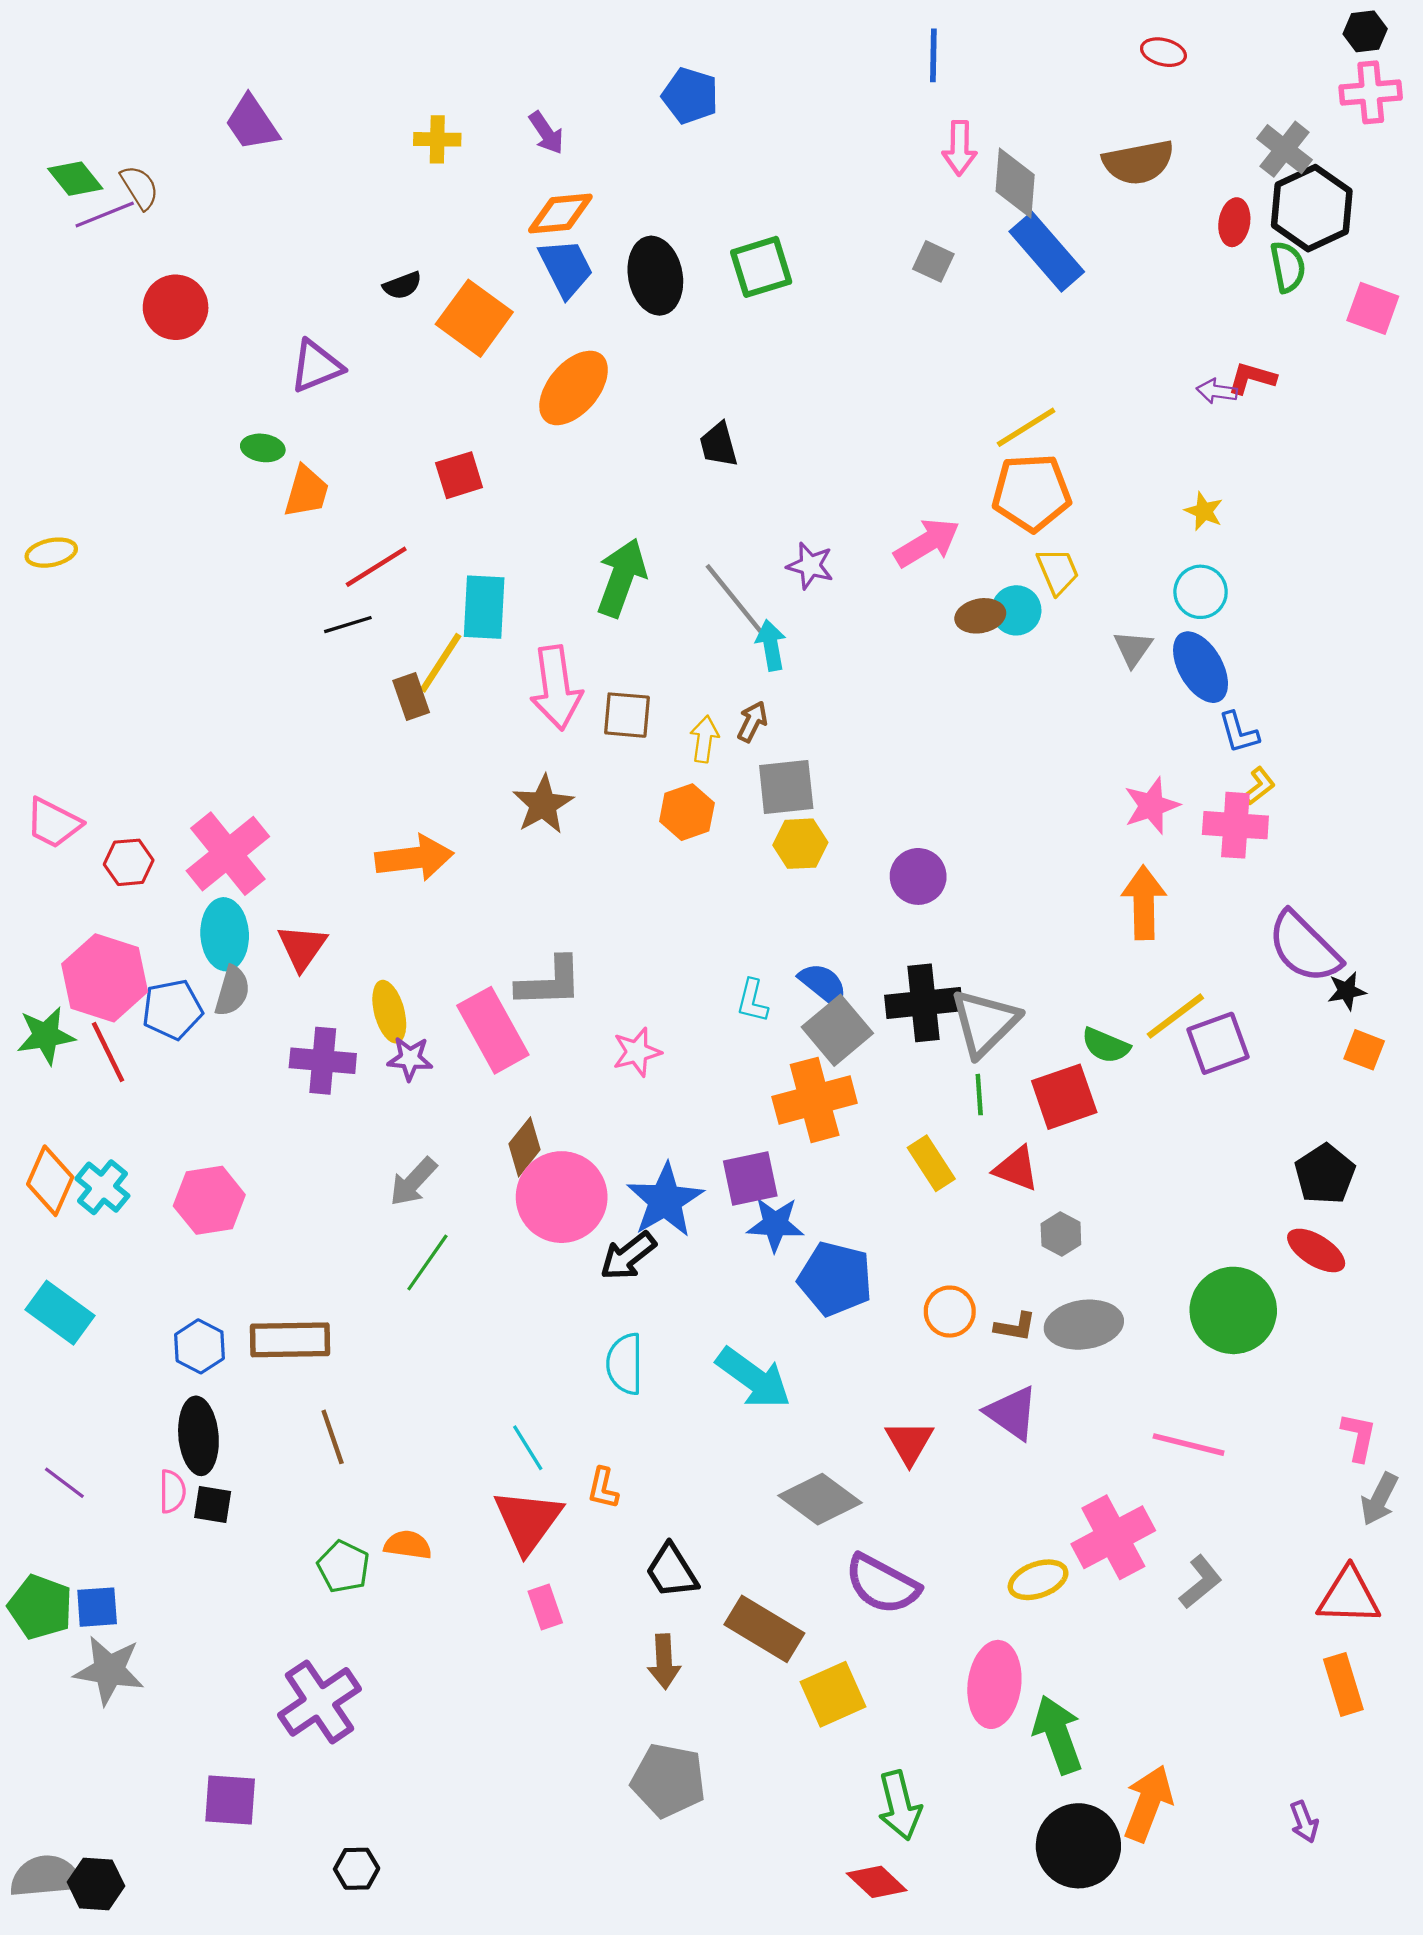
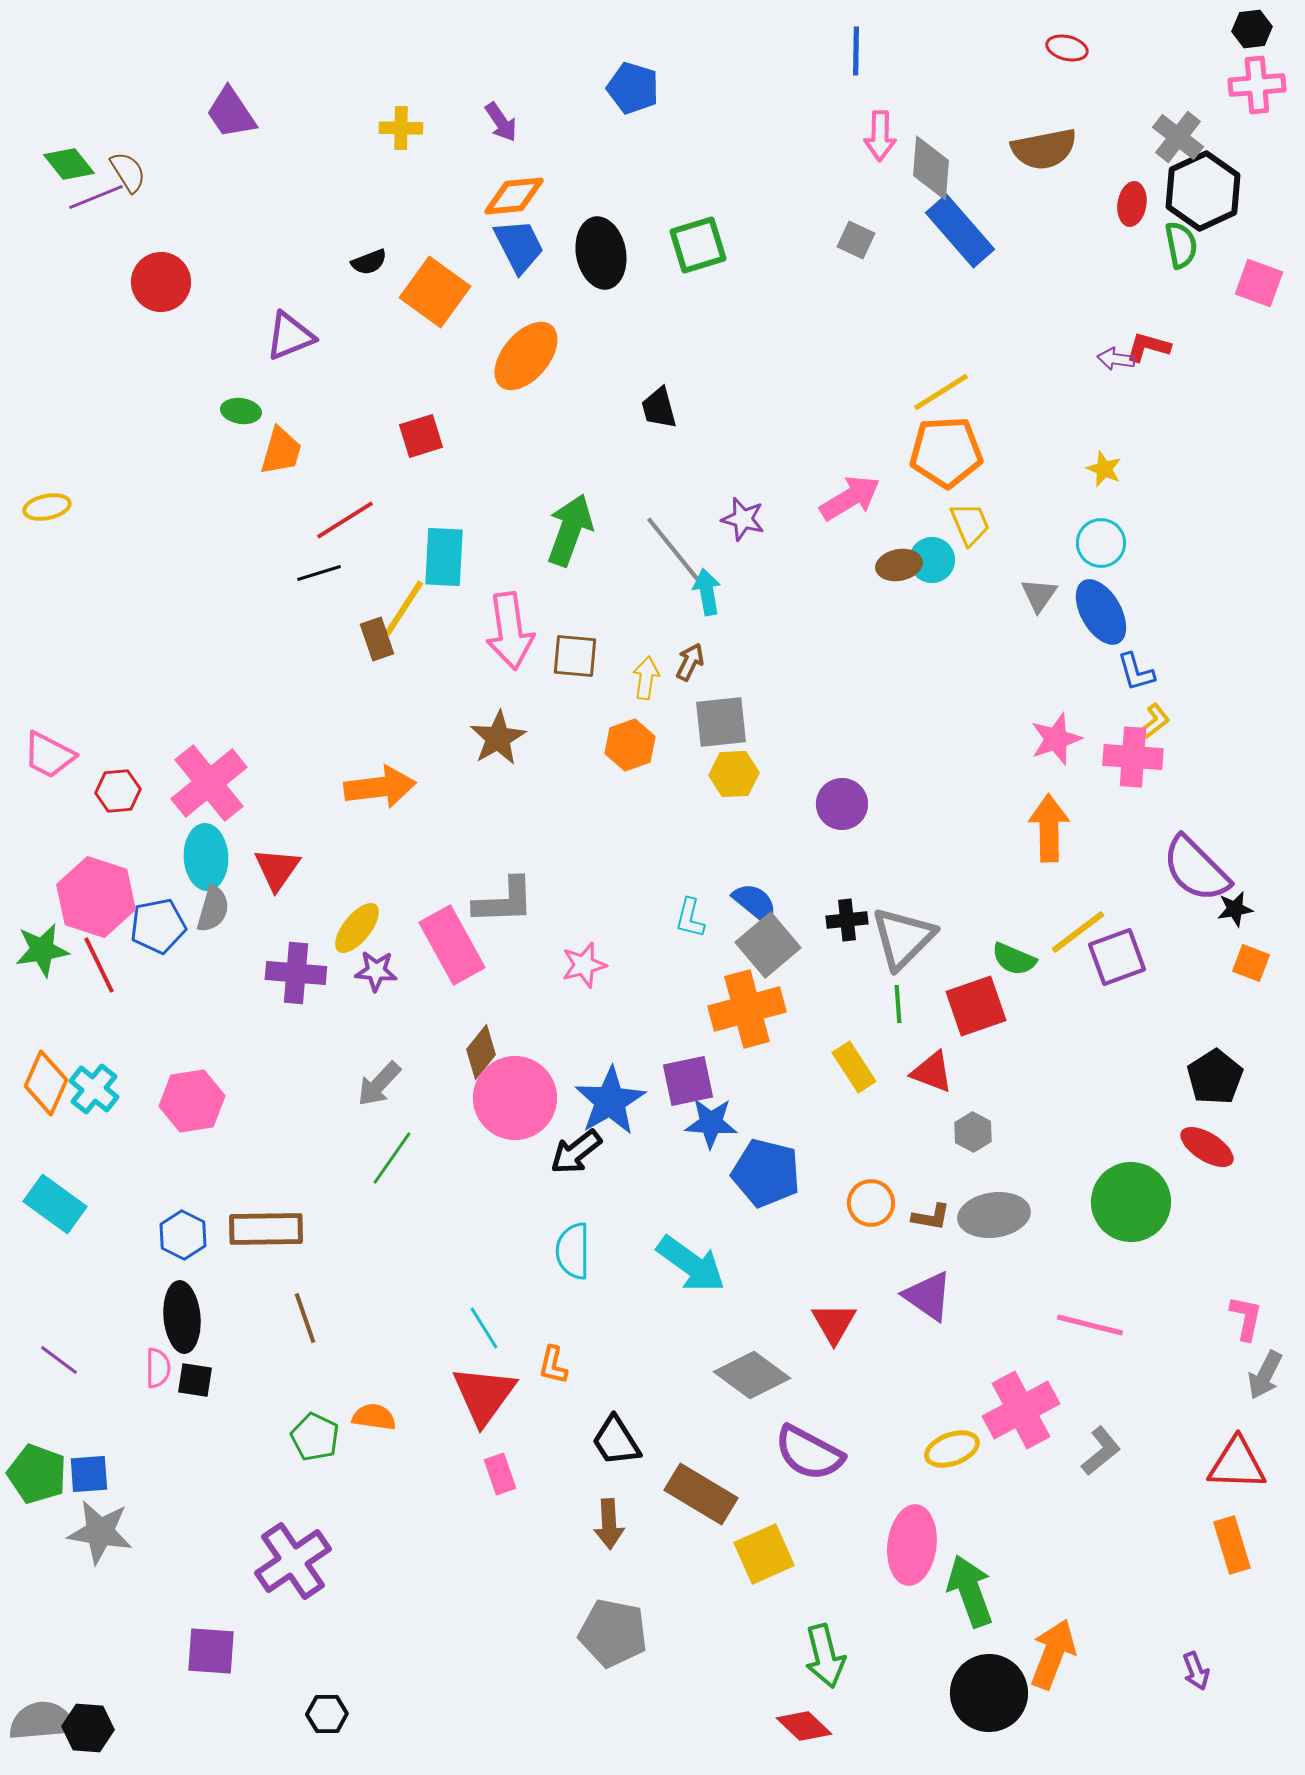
black cross: (924, 1003) -> (847, 920), size x0.6
yellow ellipse: (389, 1012) -> (357, 928), turned 54

